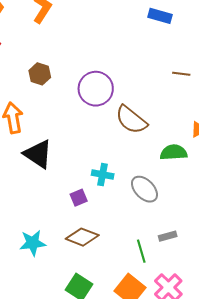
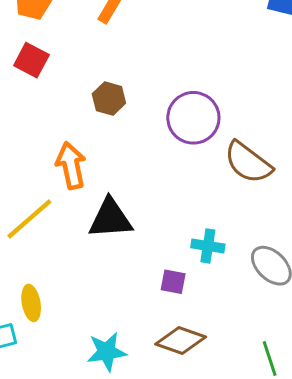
black triangle: (38, 154) -> (110, 219), turned -36
purple square: (79, 198) -> (173, 282), turned 36

